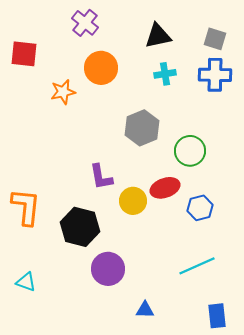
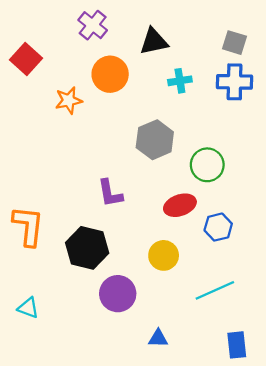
black triangle: (158, 36) -> (154, 41), moved
red square: (24, 54) -> (26, 59), turned 36
yellow circle: (133, 201) -> (164, 255), moved

